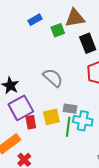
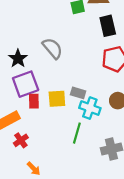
gray semicircle: (53, 78) -> (52, 48), moved
green line: (68, 127) -> (77, 133), moved

